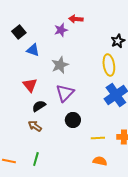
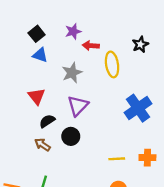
red arrow: (76, 19) -> (91, 46), moved
black square: (19, 32) -> (37, 34), moved
yellow ellipse: (109, 65) -> (112, 64), moved
black circle: (73, 120) -> (71, 136), moved

